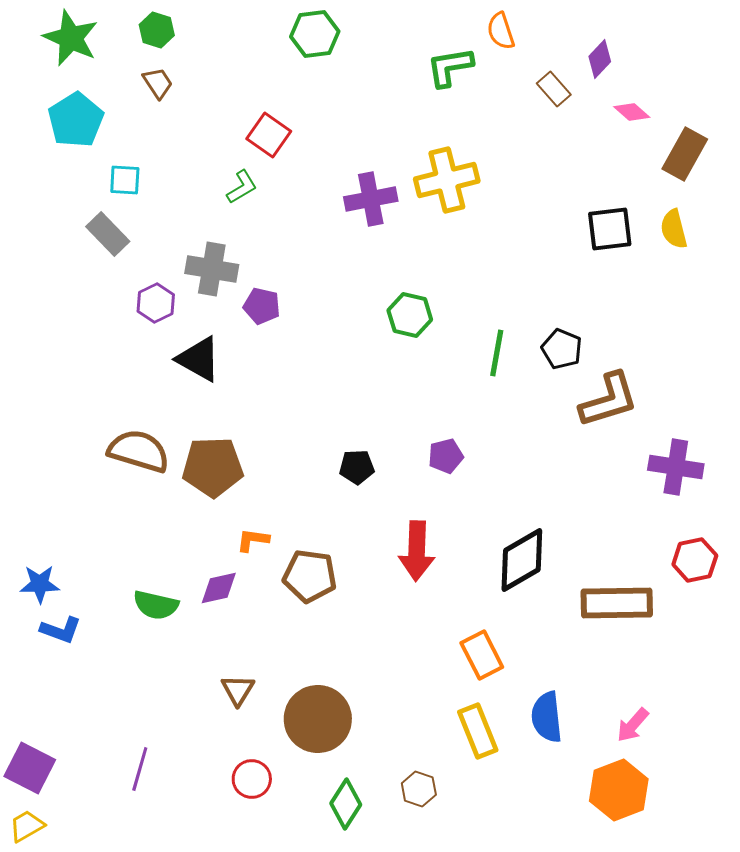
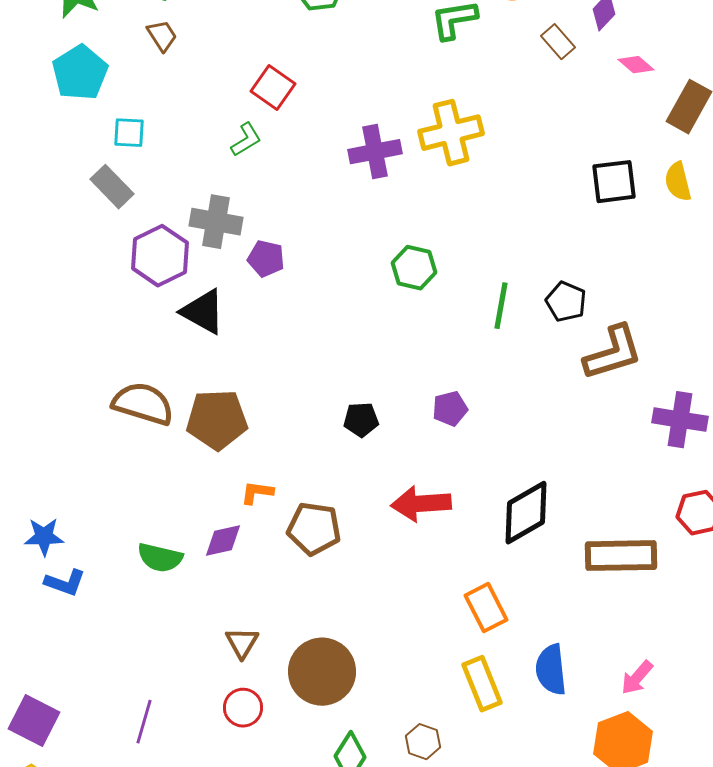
purple hexagon: (156, 303) -> (160, 256), size x1.5
red arrow: (417, 551) -> (421, 504), turned 84
red circle: (252, 779) -> (243, 708), moved

